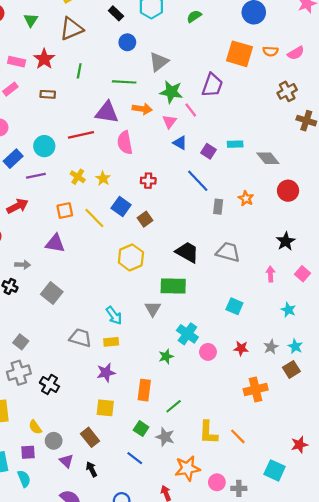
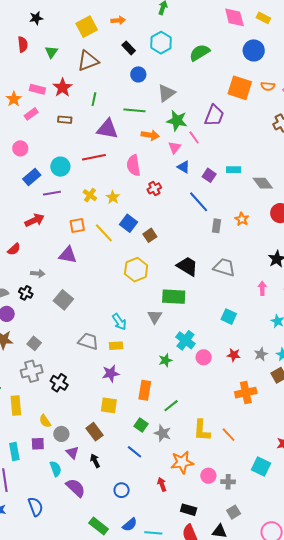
green semicircle: (194, 16) -> (200, 53), size x1.5
purple triangle: (107, 112) -> (107, 129), moved
red cross: (148, 181) -> (154, 188), moved, turned -32
cyan semicircle: (24, 479) -> (56, 469), moved

